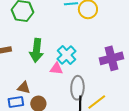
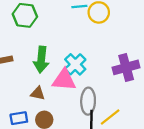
pink triangle: (56, 69) -> (64, 80), size x1.6
brown triangle: (24, 88) -> (38, 93), moved

